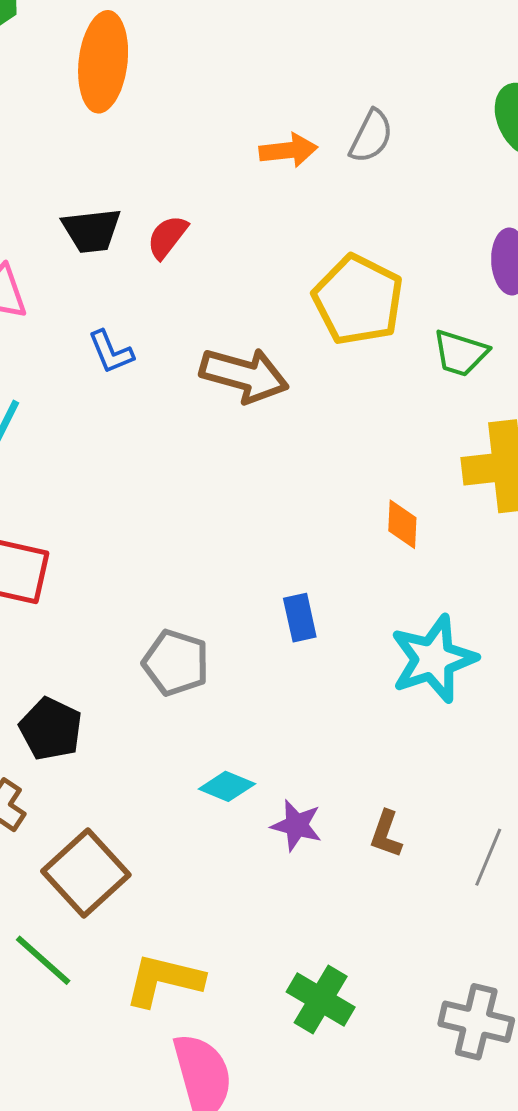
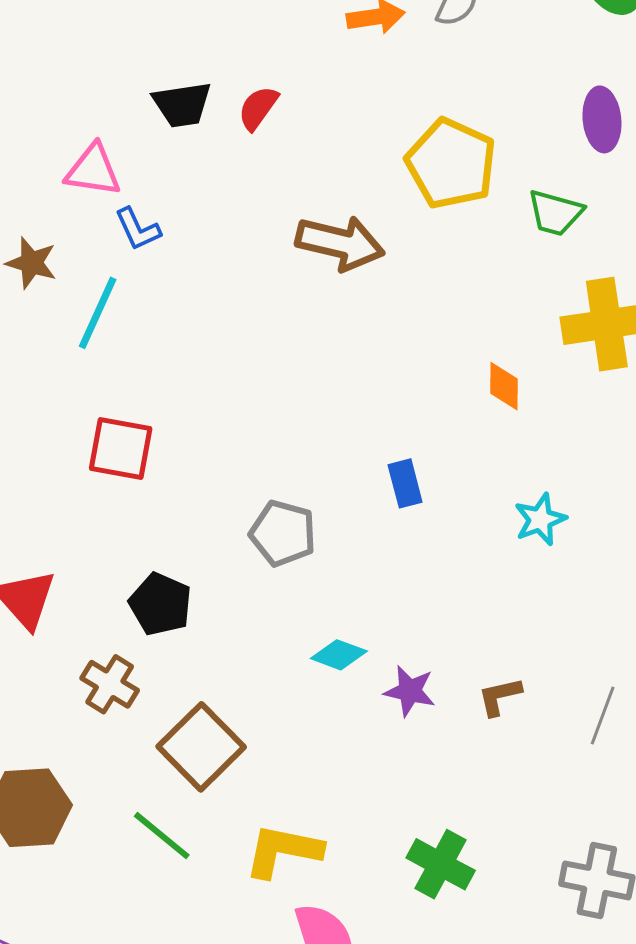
blue L-shape: (111, 352) -> (138, 229), moved
cyan star: (433, 659) -> (540, 519), size x0.6
brown L-shape: (386, 834) -> (500, 696), turned 60

